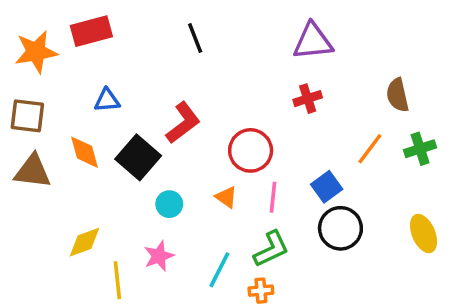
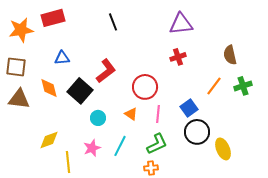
yellow ellipse: (423, 233) -> (223, 149), moved
cyan line: (219, 270) -> (120, 146), moved

